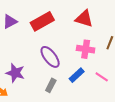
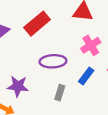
pink cross: (86, 49) -> (91, 45), turned -30
purple ellipse: (50, 57) -> (53, 61), turned -45

